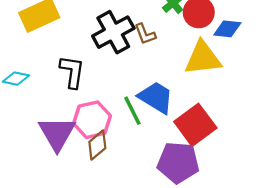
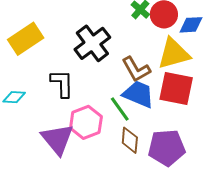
brown L-shape: (145, 34) -> (136, 69), moved, size x1.4
red square: (195, 125) -> (176, 89), moved, turned -33
brown diamond: (97, 145) -> (130, 140), moved, turned -36

